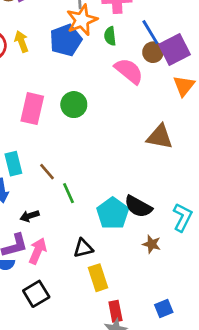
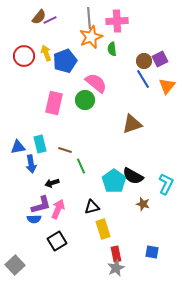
blue line: (150, 32) -> (143, 79), moved
blue pentagon: (66, 40) -> (65, 61), moved
purple square: (174, 50) -> (160, 59), size x0.7
pink semicircle: (129, 71) -> (96, 83), moved
brown triangle: (160, 137) -> (132, 124), moved, turned -30
brown line: (47, 172) -> (65, 150), turned -32
blue square: (164, 309) -> (152, 252), turned 32

